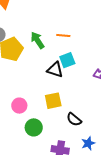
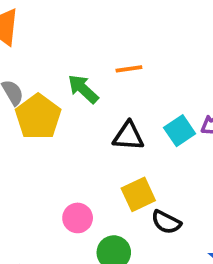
cyan square: (67, 60) -> (180, 131), moved
black semicircle: (74, 119) -> (166, 222), moved

